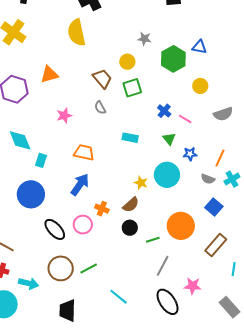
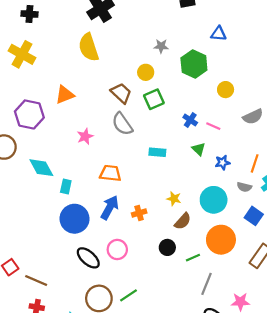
blue triangle: (199, 47) -> (219, 34), moved
gray semicircle: (100, 108) -> (122, 124), size x1.6
cyan circle: (167, 175) -> (214, 200), moved
blue circle: (31, 194) -> (75, 219), moved
brown semicircle: (131, 205) -> (183, 221), moved
orange cross: (102, 209) -> (139, 213), moved, turned -32

